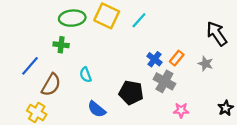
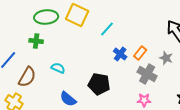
cyan line: (139, 20) -> (107, 29), moved
cyan semicircle: (86, 75) -> (58, 68), turned 136
gray cross: (164, 81) -> (147, 74), moved

